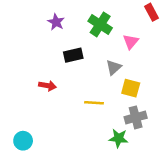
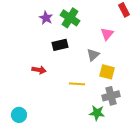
green cross: (100, 24) -> (70, 18), moved

